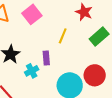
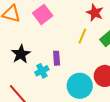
yellow line: (63, 36) -> (82, 36), moved

